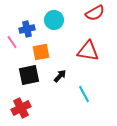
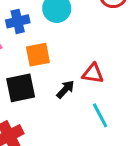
red triangle: (88, 51) -> (93, 73), moved, size x0.7

